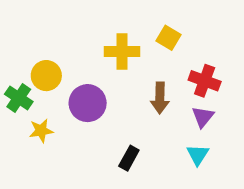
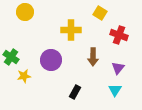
yellow square: (168, 38) -> (100, 13), moved
yellow circle: (46, 76) -> (25, 12), moved
red cross: (205, 81) -> (119, 35), moved

